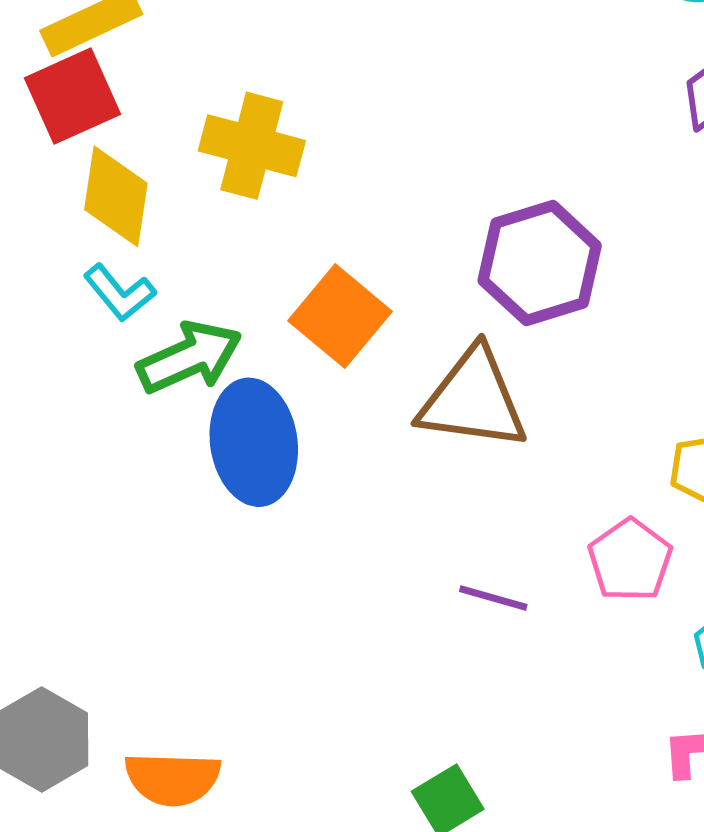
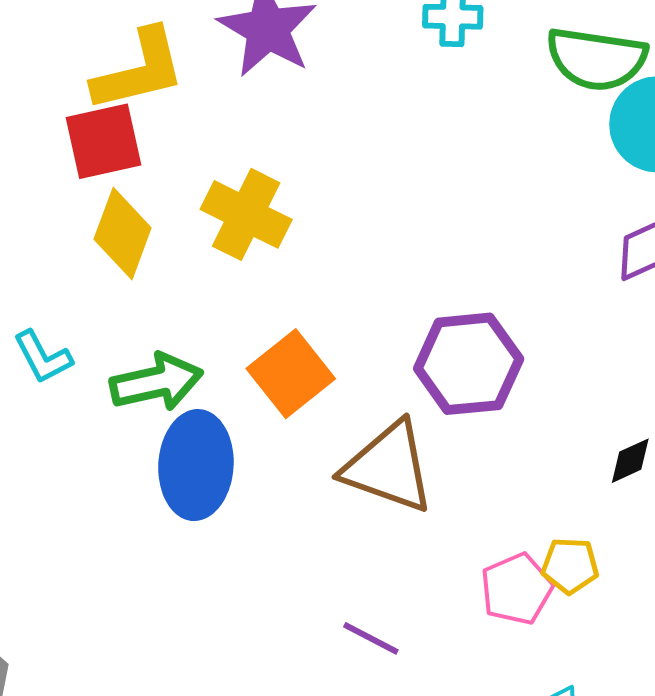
cyan L-shape: (119, 293) -> (43, 357), moved
pink pentagon: (630, 560) -> (517, 589), moved

